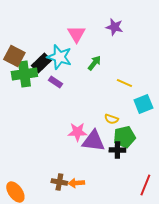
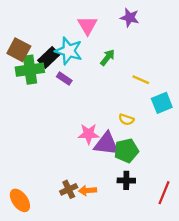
green pentagon: (124, 137) -> (126, 151), moved
black cross: (117, 150) -> (126, 180), moved
brown cross: (59, 182) -> (69, 189), turned -35

